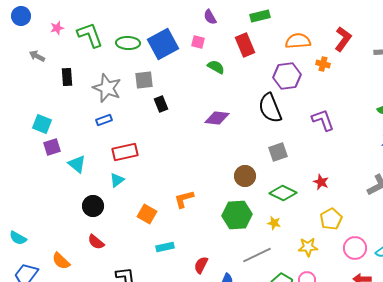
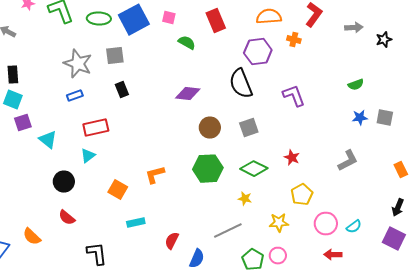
black rectangle: (67, 77) -> (13, 75), moved
black rectangle: (161, 104) -> (122, 90), moved
brown circle: (245, 176) -> (210, 128), moved
green hexagon: (237, 215) -> (208, 169), moved

